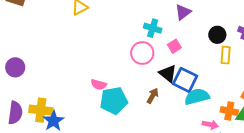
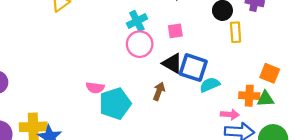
cyan cross: (153, 28) -> (137, 21), moved, turned -36
pink square: (174, 46) -> (175, 31), turned 32
cyan semicircle: (197, 97) -> (210, 85), size x0.7

